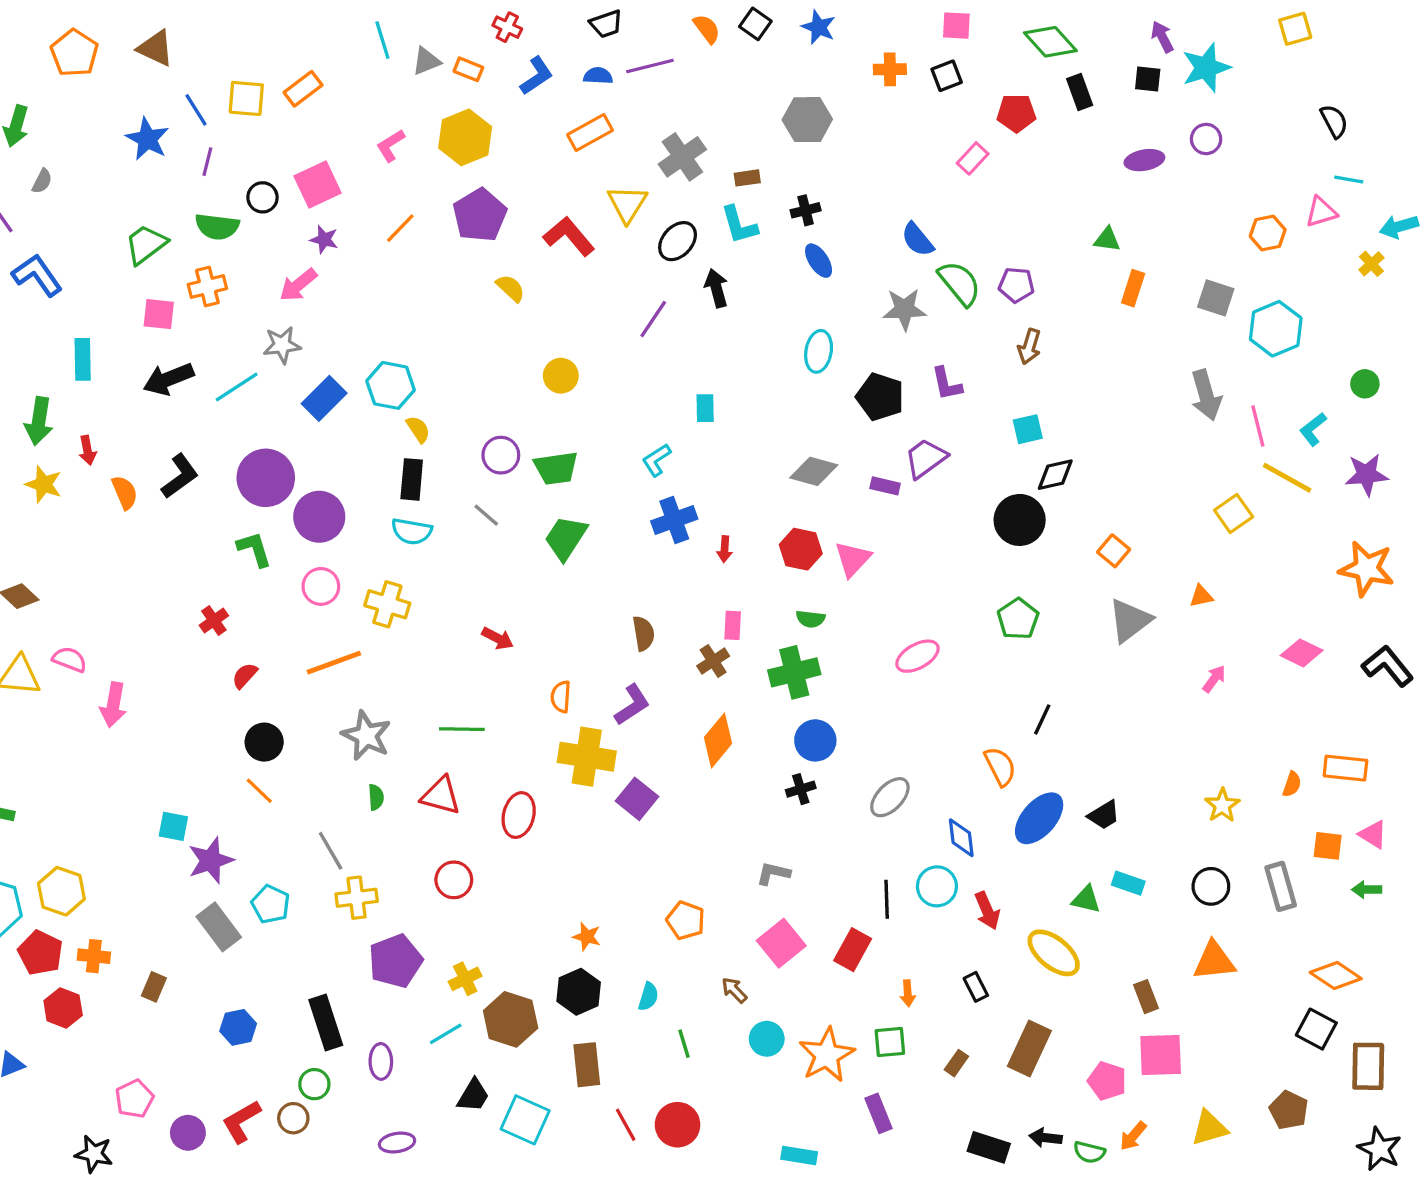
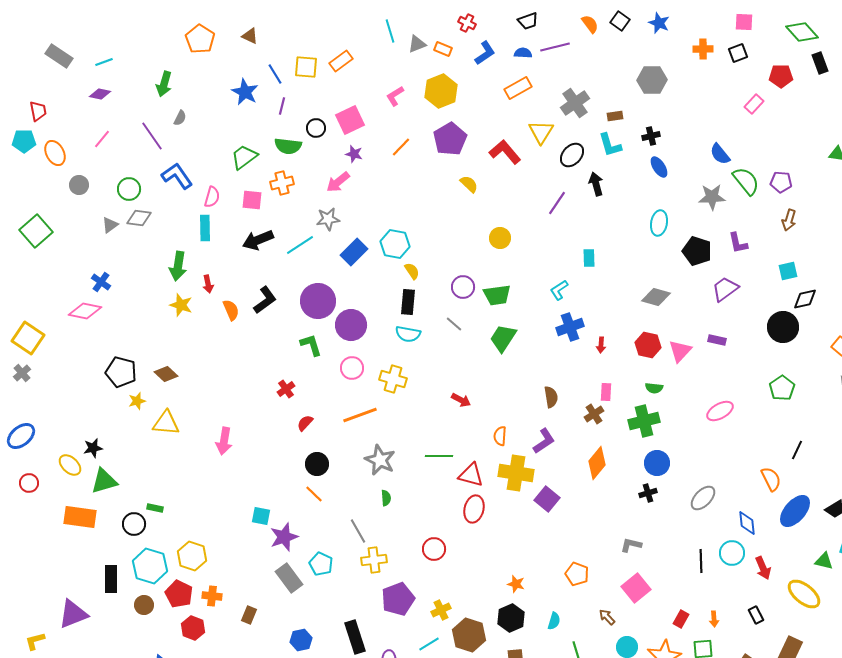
brown triangle: (156, 48) -> (250, 36), size x0.7
purple rectangle: (885, 486) -> (717, 340), moved
pink semicircle: (70, 659) -> (212, 197), moved, turned 85
red triangle: (441, 796) -> (471, 475), moved
red rectangle: (853, 950) -> (681, 619), moved, size x0.7

